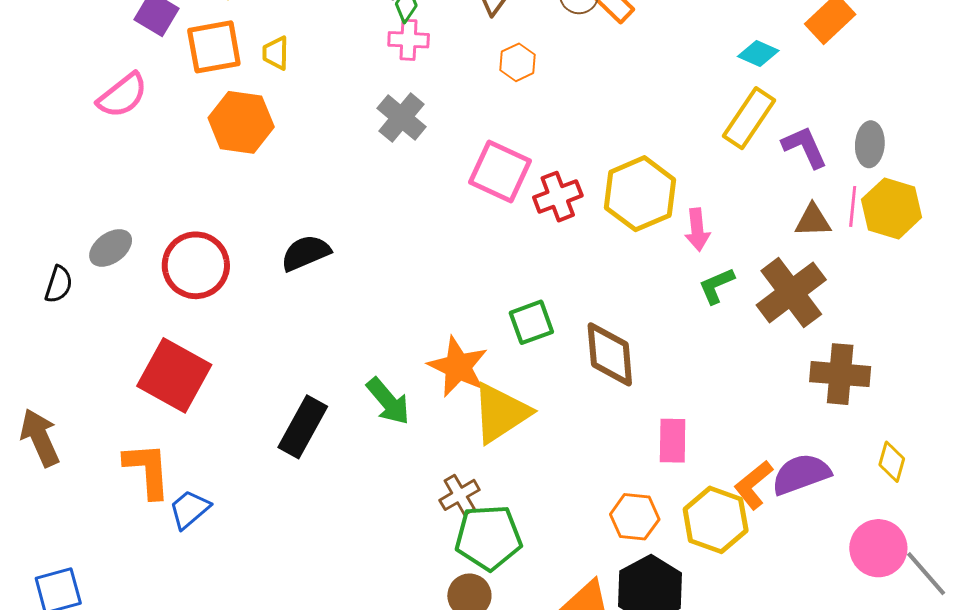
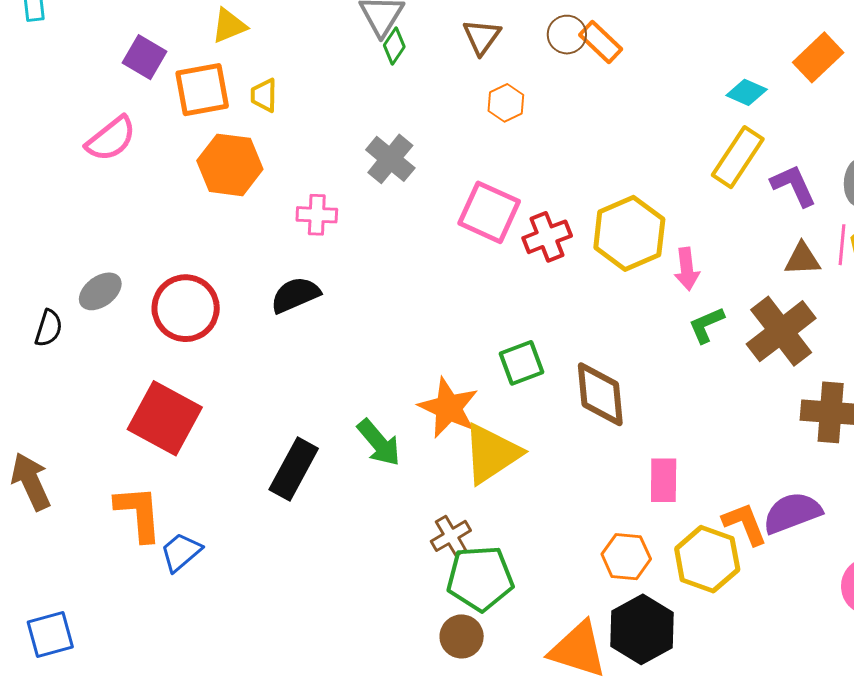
pink cross: (409, 40) -> (317, 215), moved
orange L-shape: (753, 485) -> (745, 524), turned 108

